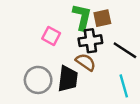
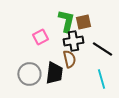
pink square: (51, 36) -> (40, 37), turned 35
brown semicircle: (86, 62) -> (69, 59), turned 42

